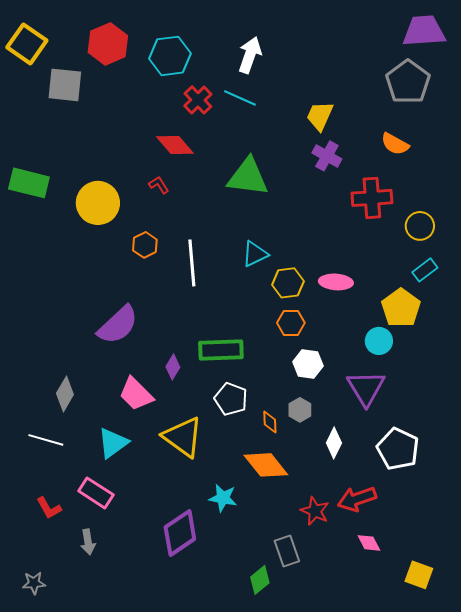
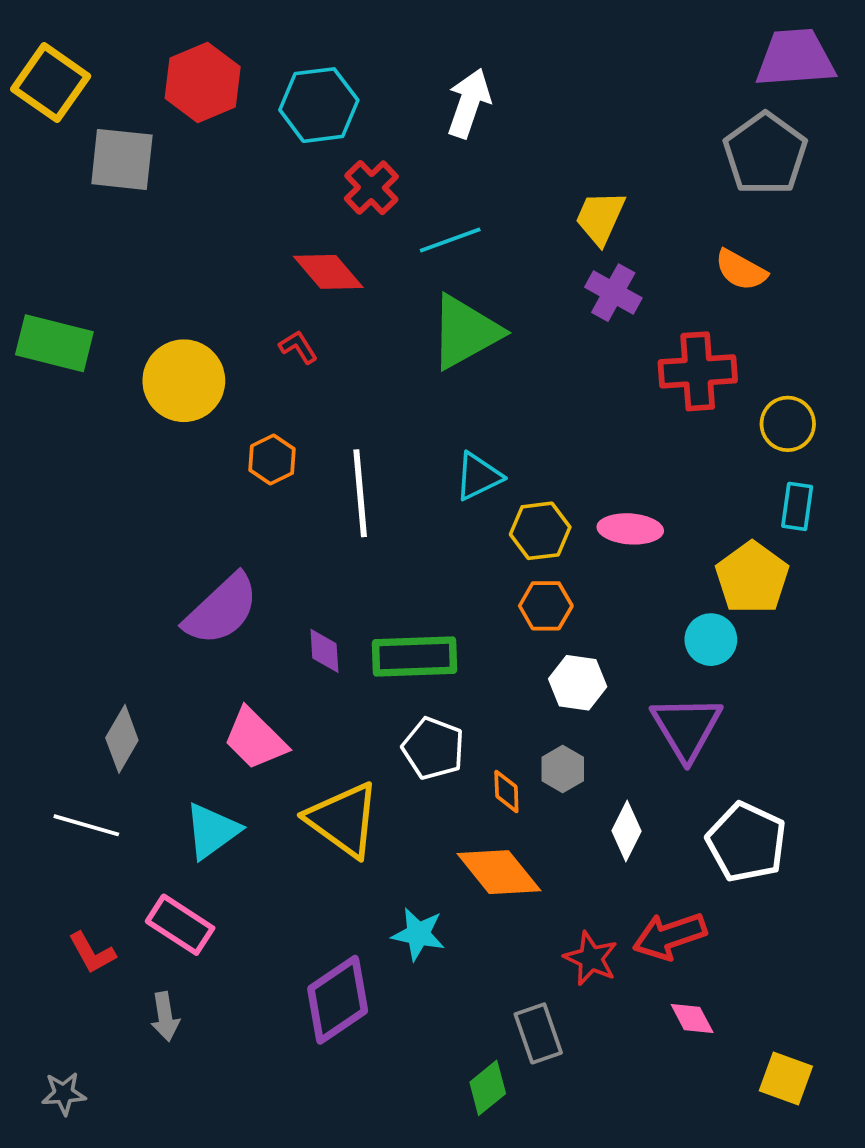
cyan line: (240, 98) -> (450, 240), moved, turned -44
green triangle: (248, 177) -> (465, 332), turned -36
cyan rectangle: (425, 270) -> (797, 506), turned -45
purple diamond: (173, 367) -> (324, 651), moved, turned -35

